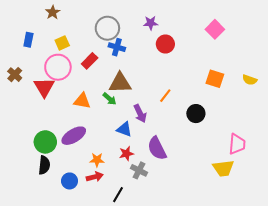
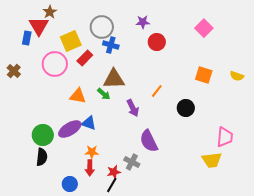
yellow square: (62, 43) -> (71, 41), moved, size x1.5
red triangle: (44, 87) -> (39, 26), moved
blue triangle: (124, 129) -> (89, 123), moved
red star: (126, 154) -> (114, 172), moved
red arrow: (95, 177) -> (90, 168), turned 105
blue circle: (70, 181) -> (70, 184), moved

